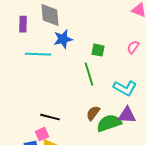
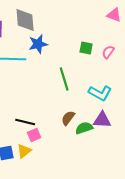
green square: (98, 50) -> (86, 48), moved
green semicircle: (109, 123) -> (84, 128), size x0.7
pink square: (42, 134) -> (34, 135), moved

